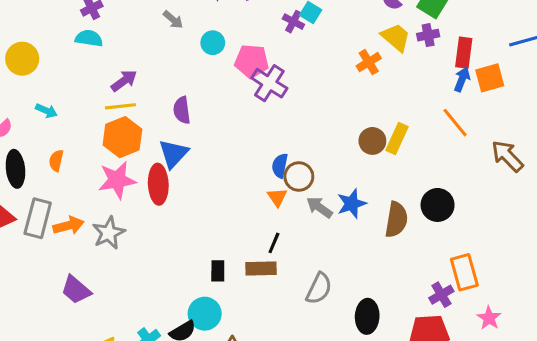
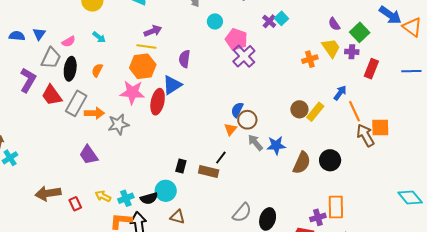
orange square: (490, 78) -> (380, 128), moved
blue arrow: (462, 79) -> (340, 93), moved
brown arrow: (507, 156) -> (365, 135), moved
gray semicircle: (319, 288) -> (242, 213), moved

